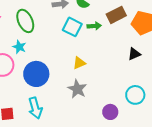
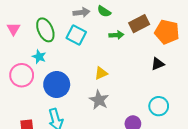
cyan square: (72, 27) -> (76, 35), moved

